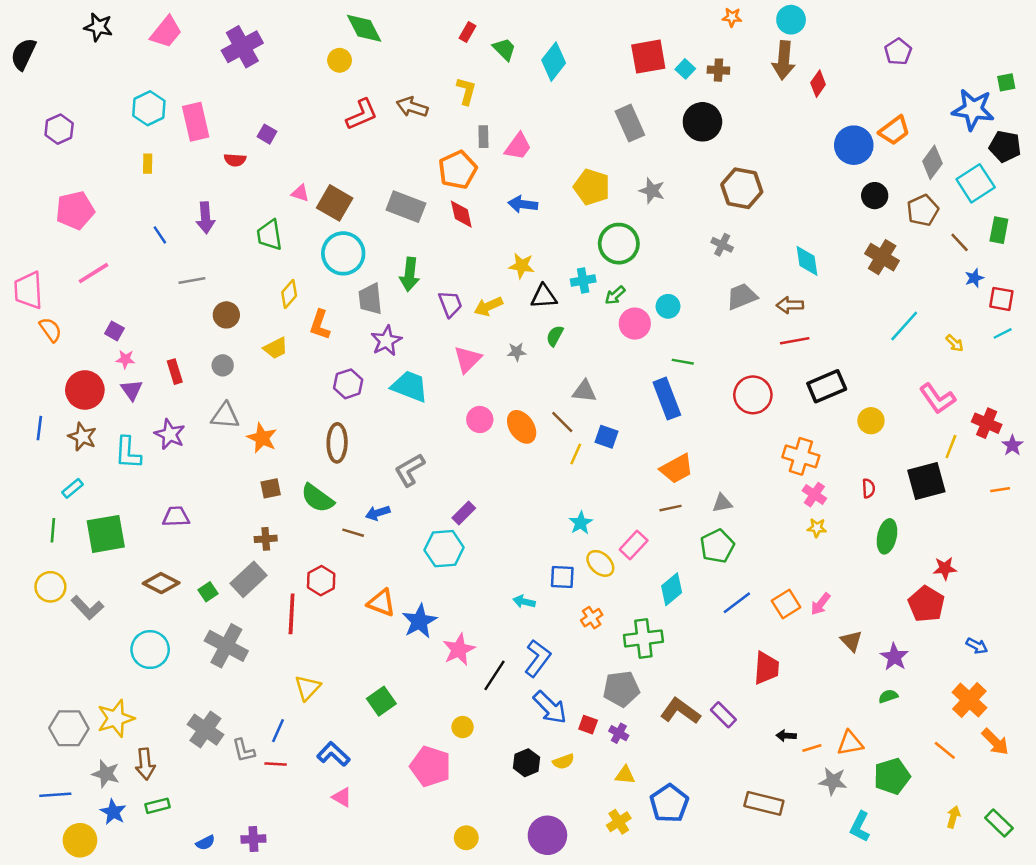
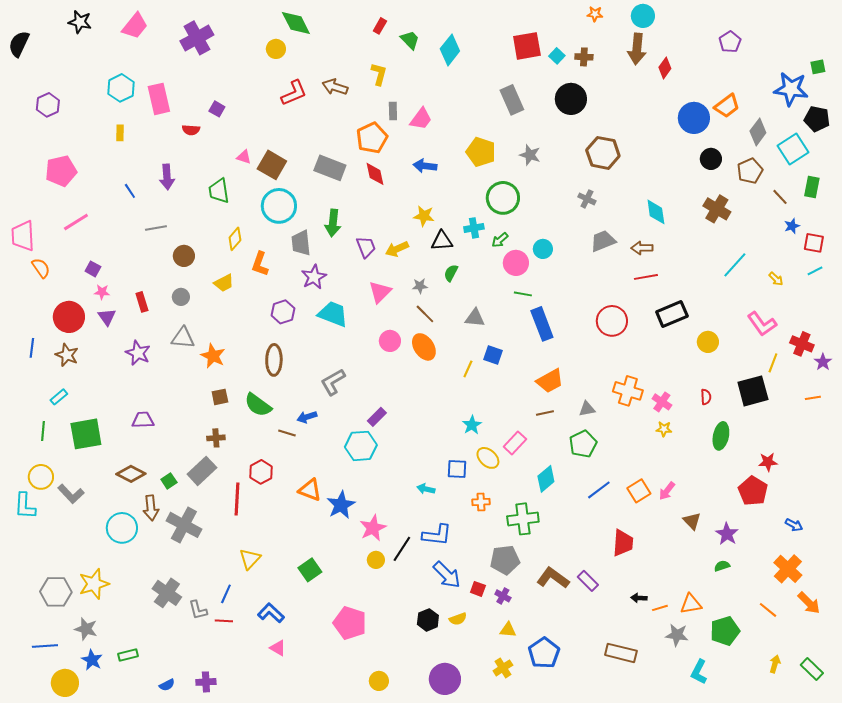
green line: (683, 362) -> (523, 294), moved
brown line: (562, 422) -> (425, 314), moved
cyan L-shape: (128, 453) -> (25, 506), moved
orange cross: (801, 456) -> (628, 391), moved
orange cross: (592, 618) -> (481, 502), turned 30
blue L-shape: (538, 658) -> (437, 535), turned 60
yellow circle: (463, 727) -> (376, 560), moved
brown arrow: (145, 764) -> (151, 508), moved

